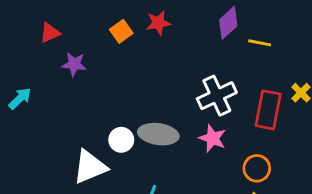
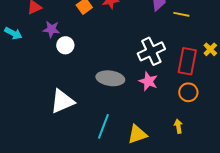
cyan arrow: (20, 98) -> (13, 33), moved, turned 72
white circle: (121, 140) -> (65, 45), moved
orange circle: (257, 168) -> (188, 92), moved

